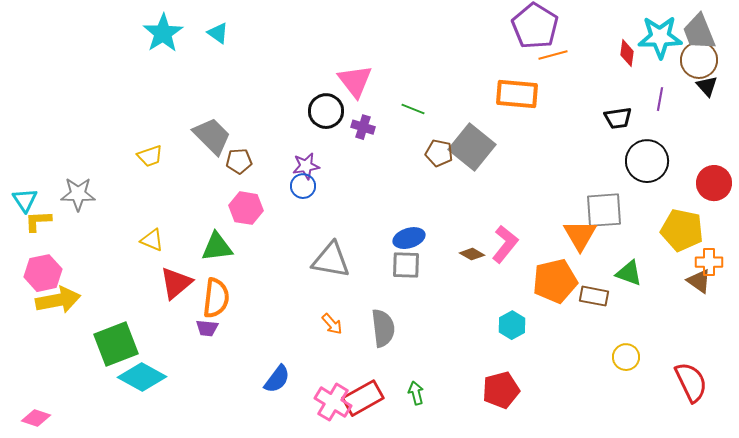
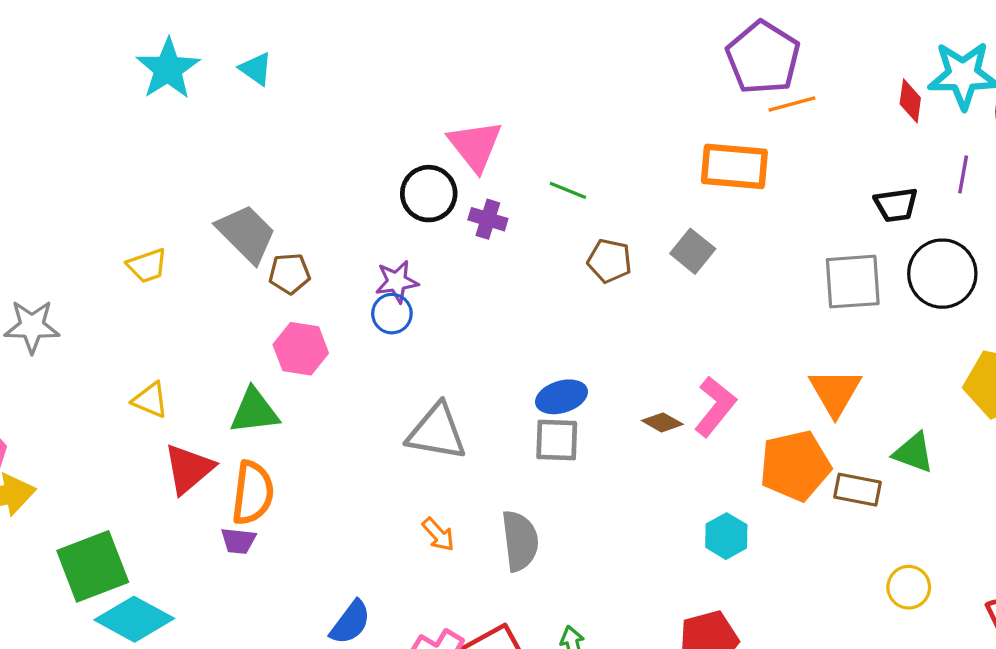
gray square: (472, 147) -> (693, 251), moved, size x0.6
gray square: (604, 210) -> (853, 282), moved

